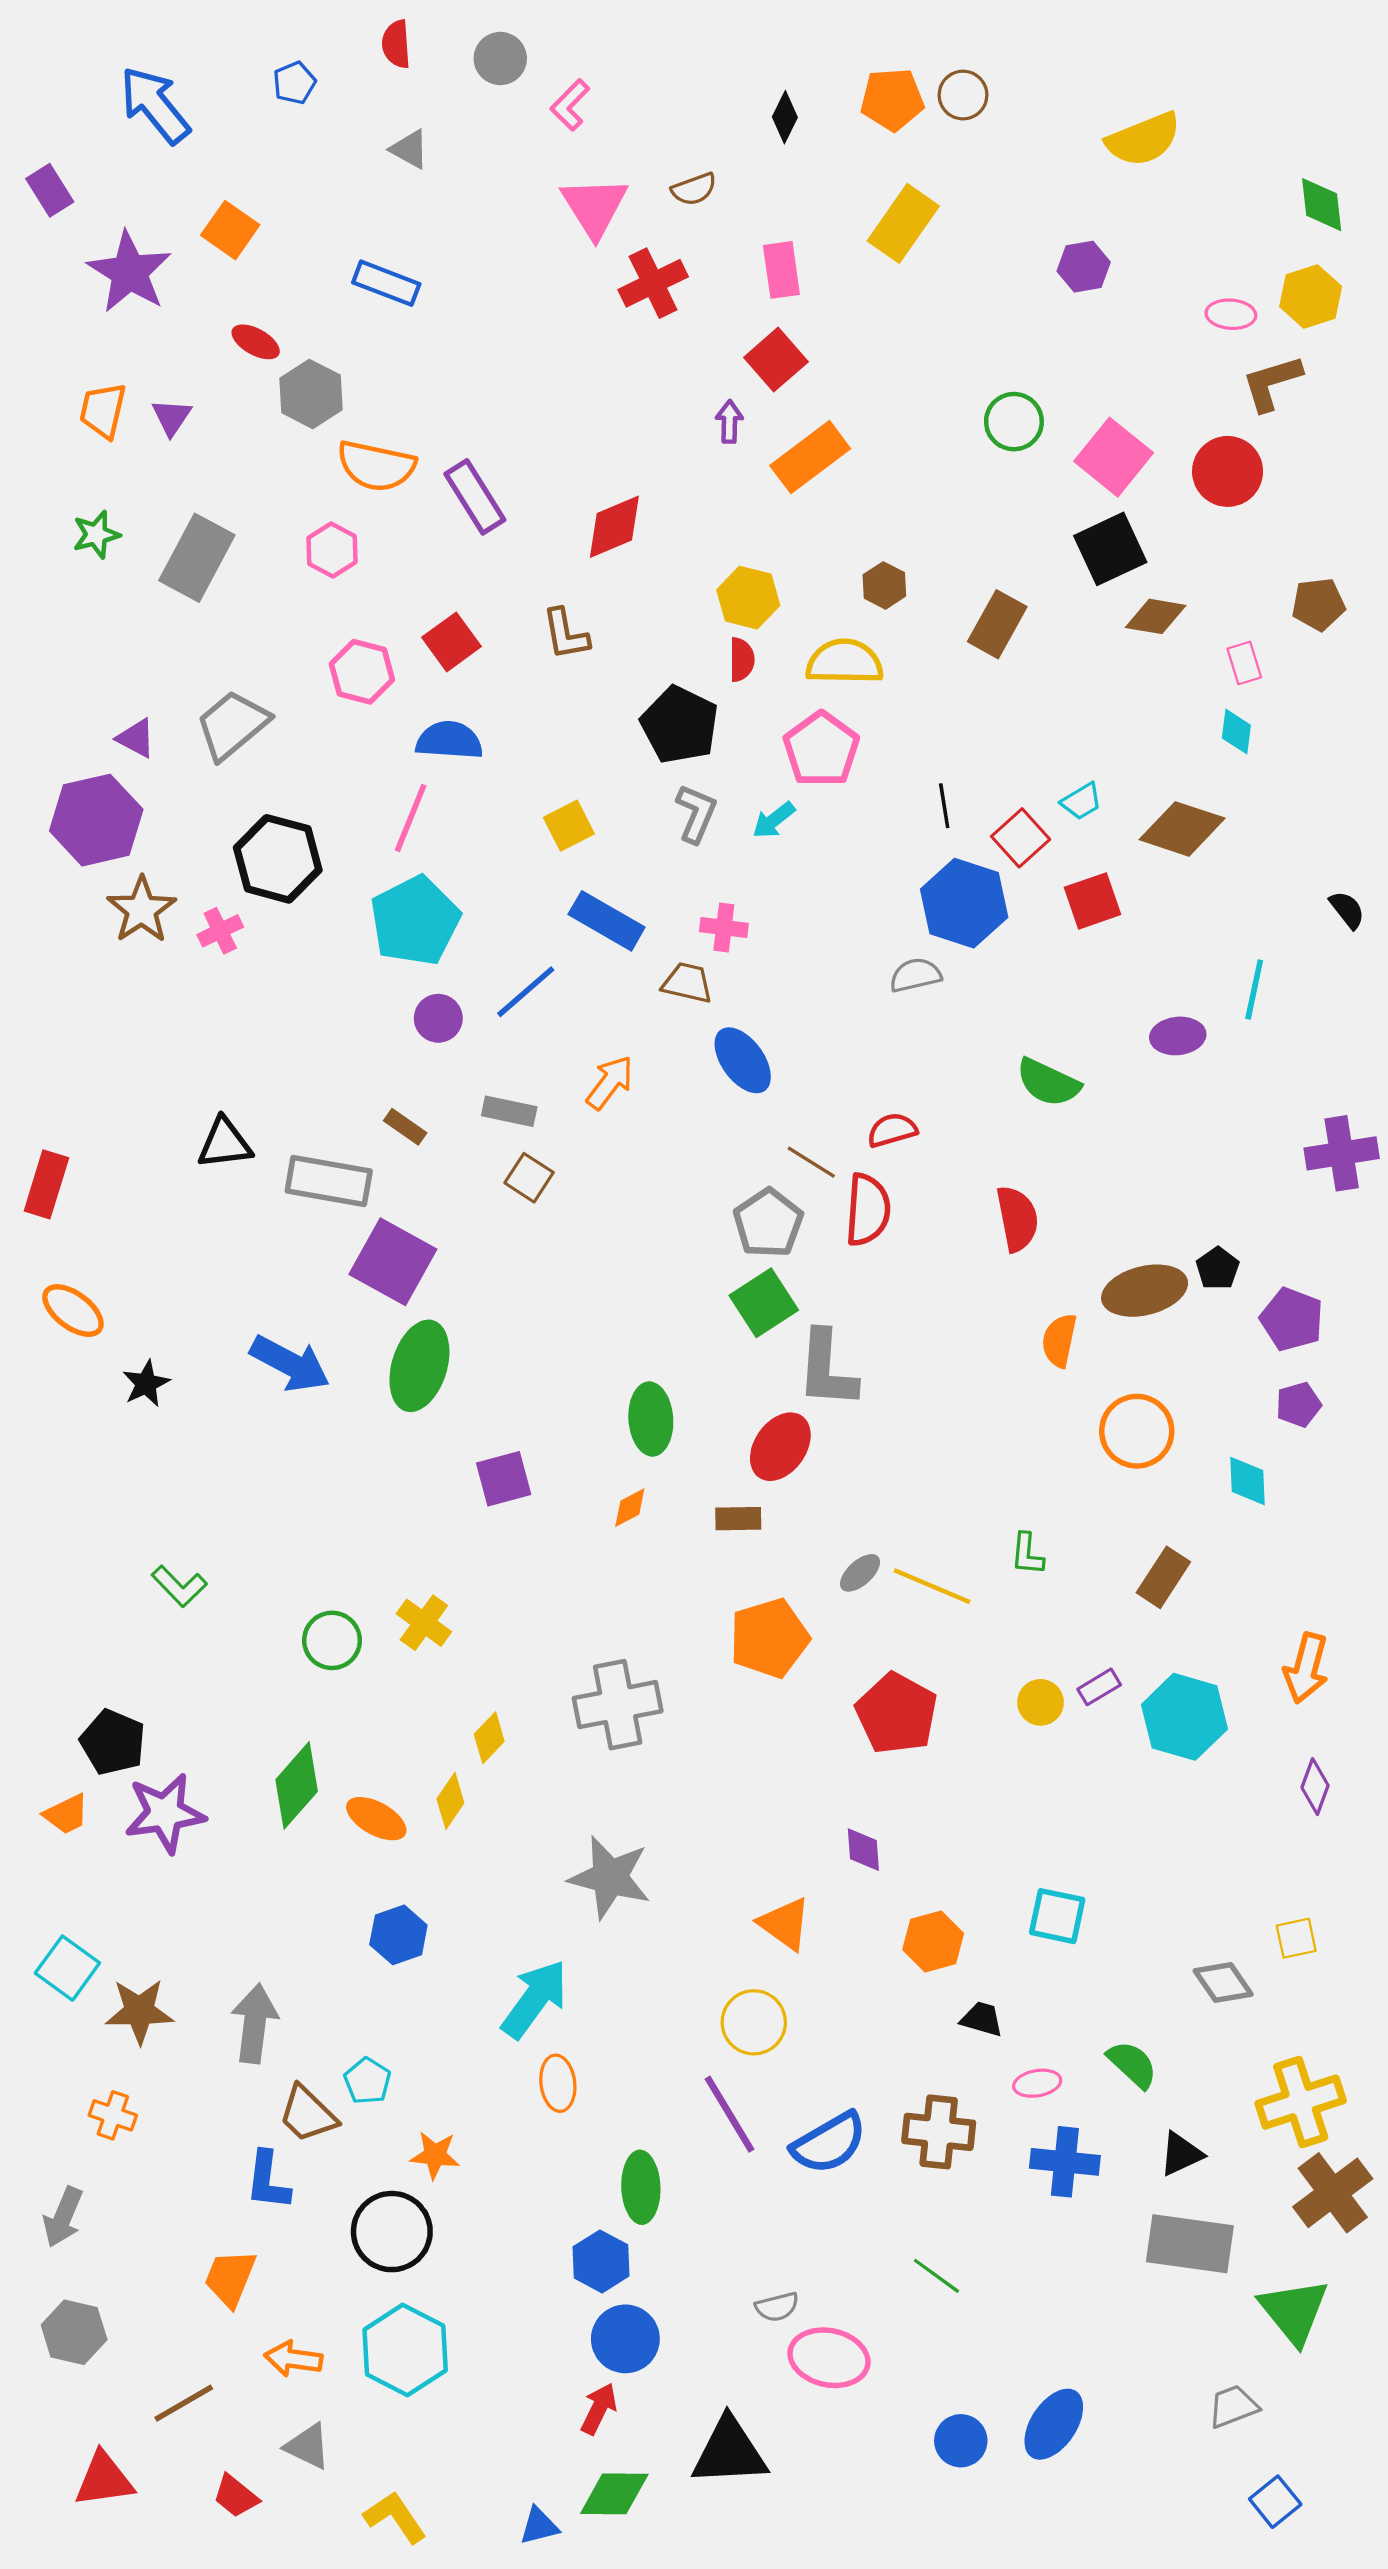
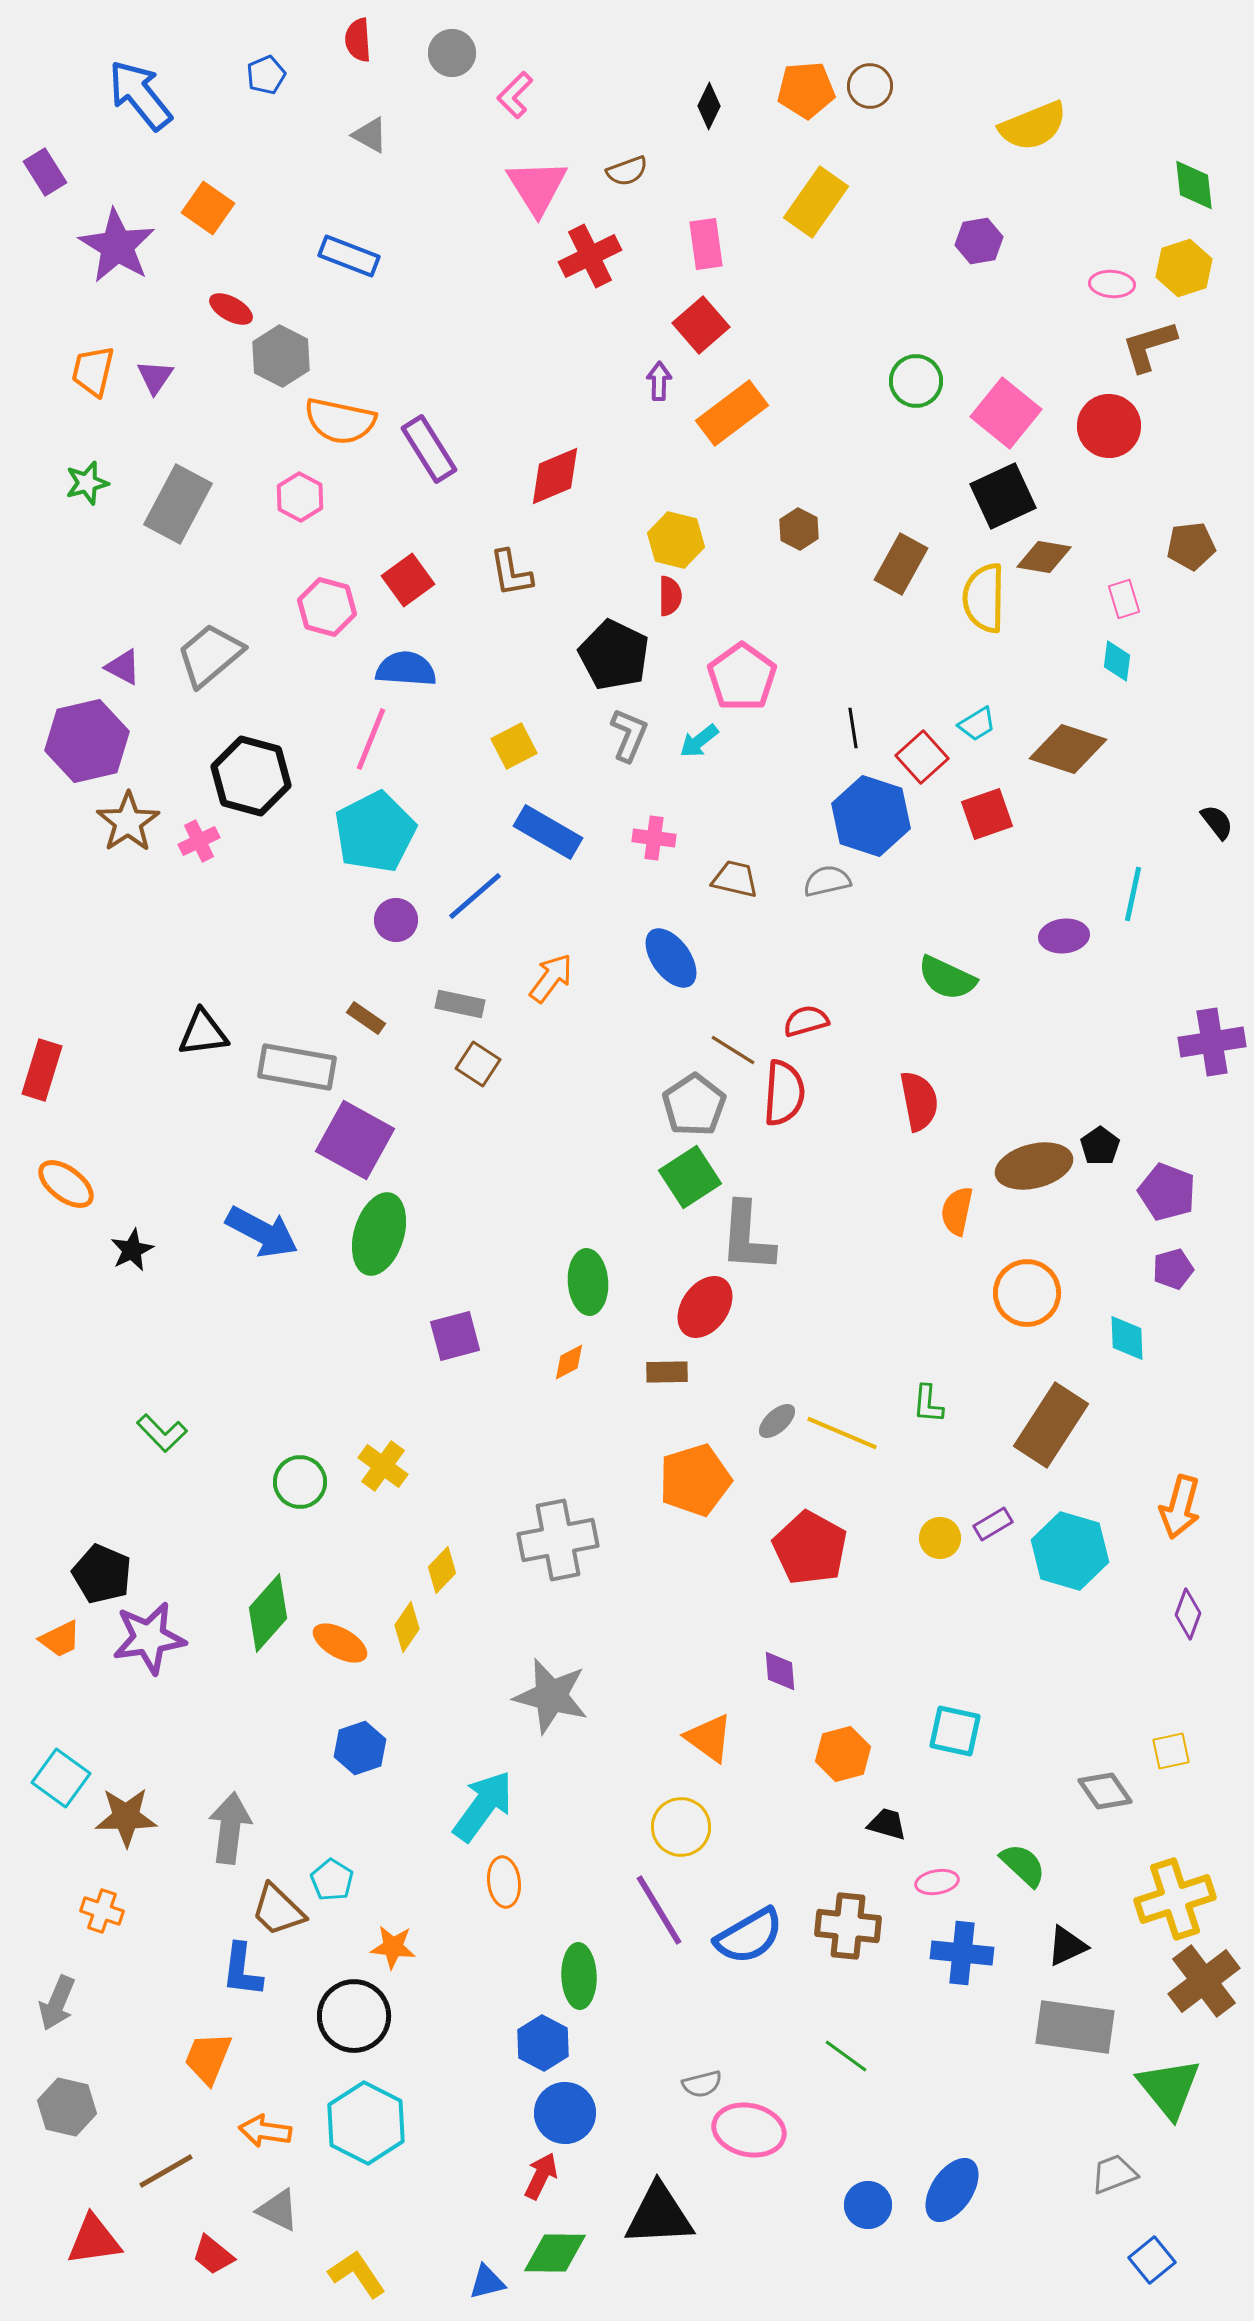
yellow semicircle: (845, 662) -> (984, 598), moved, turned -90
brown trapezoid: (687, 983) -> (735, 879), moved
brown rectangle: (1163, 1577) -> (1051, 1425), size x1.5

